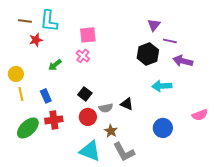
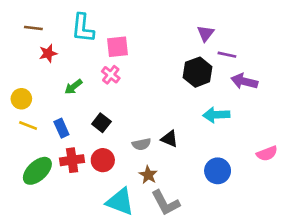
cyan L-shape: (49, 21) -> (83, 28), moved
yellow line: (21, 94) -> (28, 125), turned -56
black square: (85, 94) -> (101, 123), moved
red circle: (88, 117) -> (103, 160), moved

